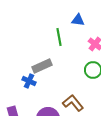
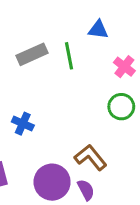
gray rectangle: (42, 66) -> (32, 54), moved

